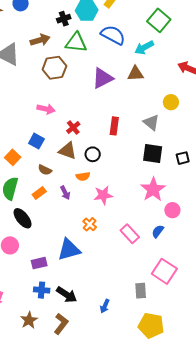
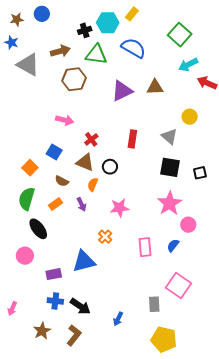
cyan arrow: (144, 48) -> (188, 65), moved
orange semicircle: (83, 176) -> (93, 184), moved, turned 120
pink rectangle: (130, 234) -> (145, 247), turned 36

